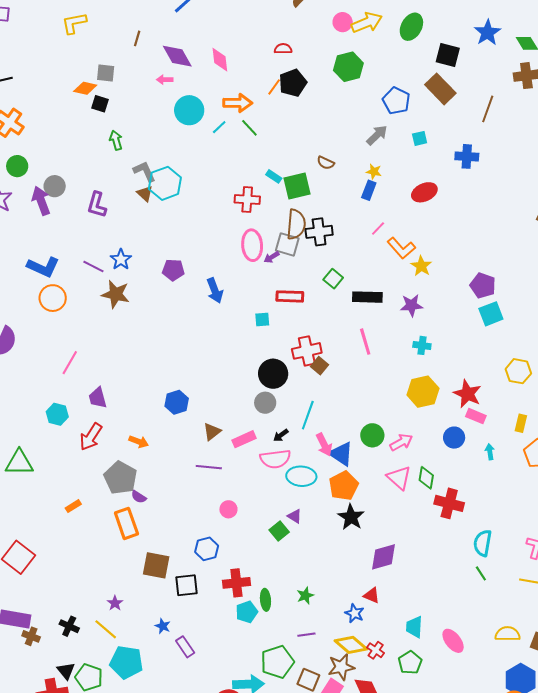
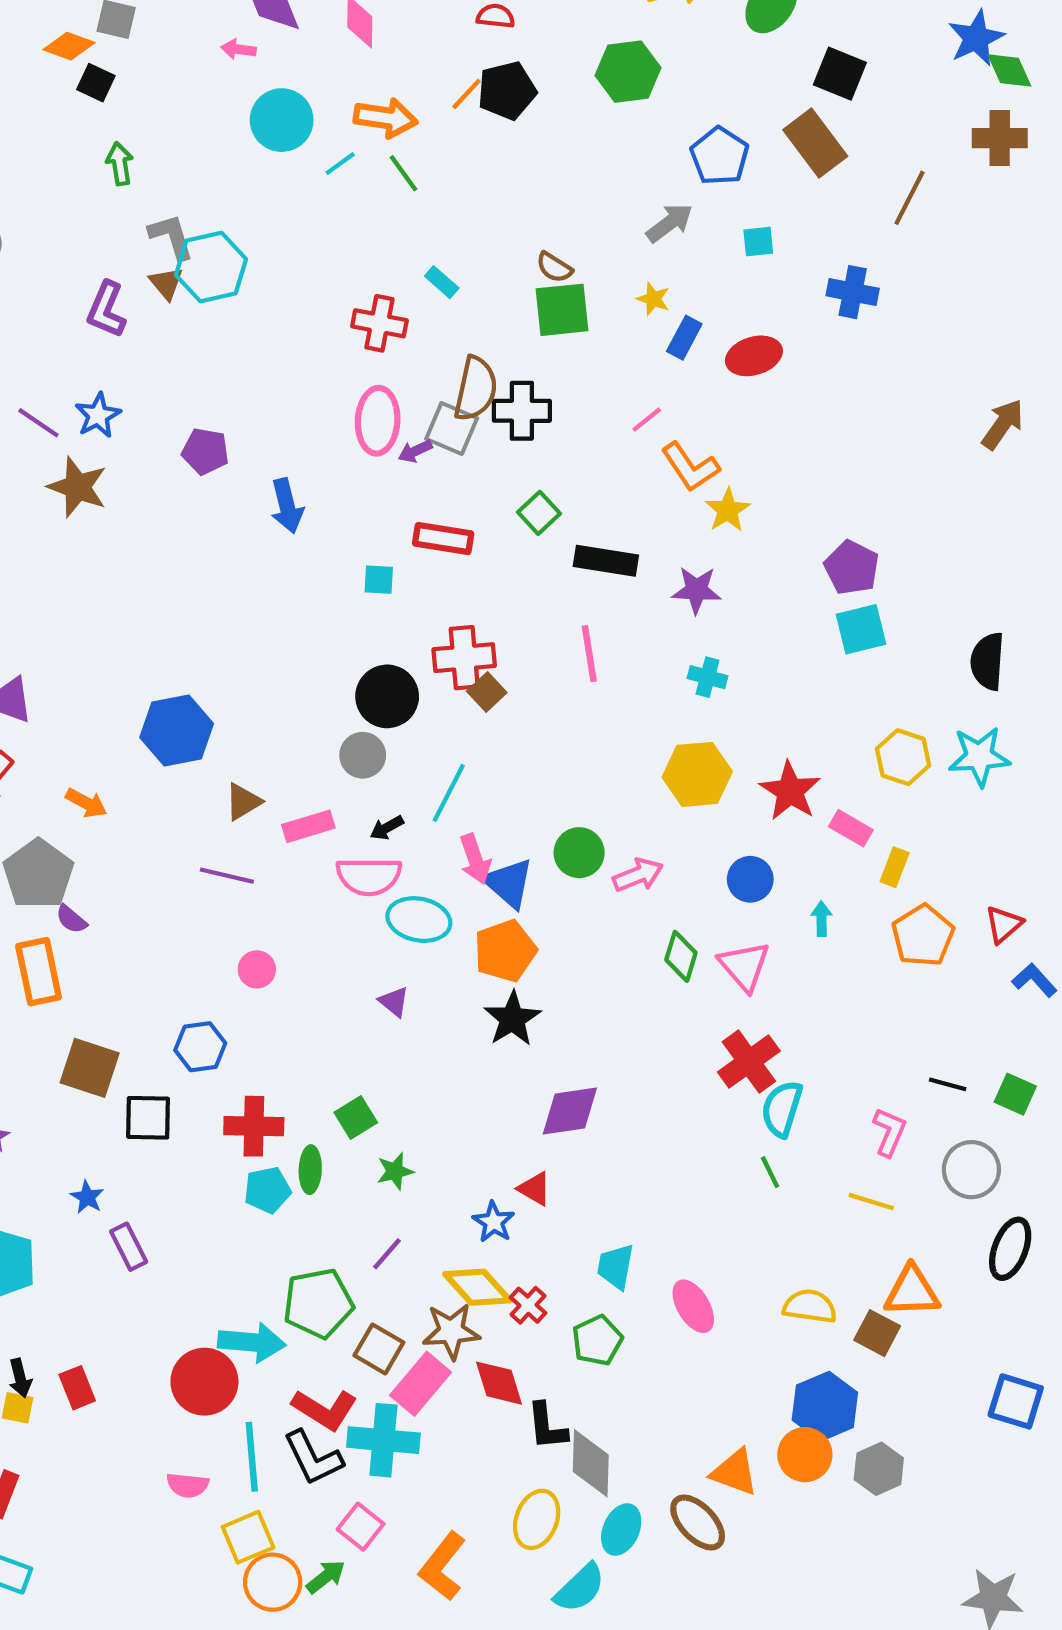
blue star: (488, 33) -> (976, 38), moved
green square: (297, 186) -> (562, 310), moved
blue rectangle: (369, 190) -> (684, 338), moved
purple L-shape: (97, 205) -> (106, 310), moved
blue hexagon: (177, 402) -> (177, 731), size x1.4
pink rectangle: (476, 416) -> (851, 828), moved
pink triangle: (399, 478) -> (744, 966), moved
red cross: (449, 503) -> (749, 1061), moved, turned 32
green square: (279, 531) -> (356, 1118), moved
purple line: (306, 635) -> (387, 1254), turned -48

